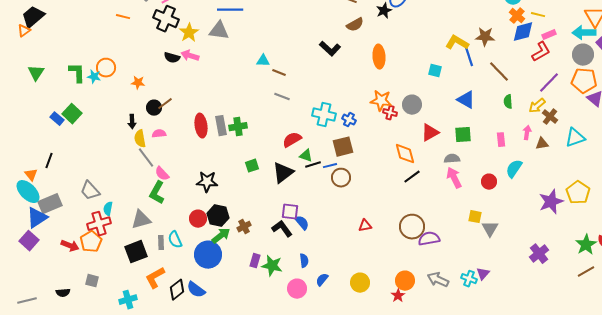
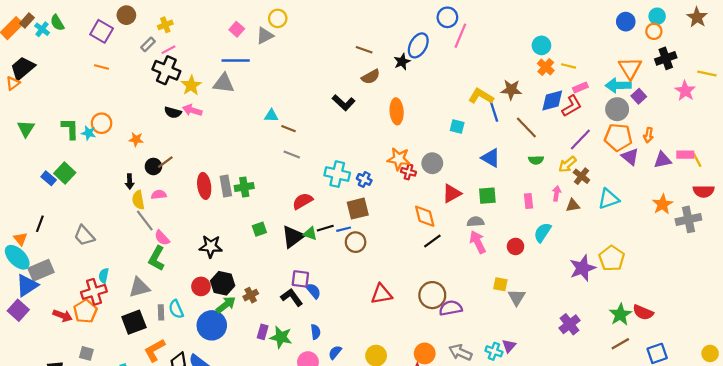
orange line: (123, 17) -> (102, 67), moved
blue diamond: (523, 32) -> (552, 101), moved
green semicircle: (508, 102) -> (536, 160), turned -88
green triangle: (306, 156) -> (310, 233), moved
gray trapezoid: (90, 191) -> (84, 236), moved
red triangle: (365, 226) -> (381, 294), size x1.5

